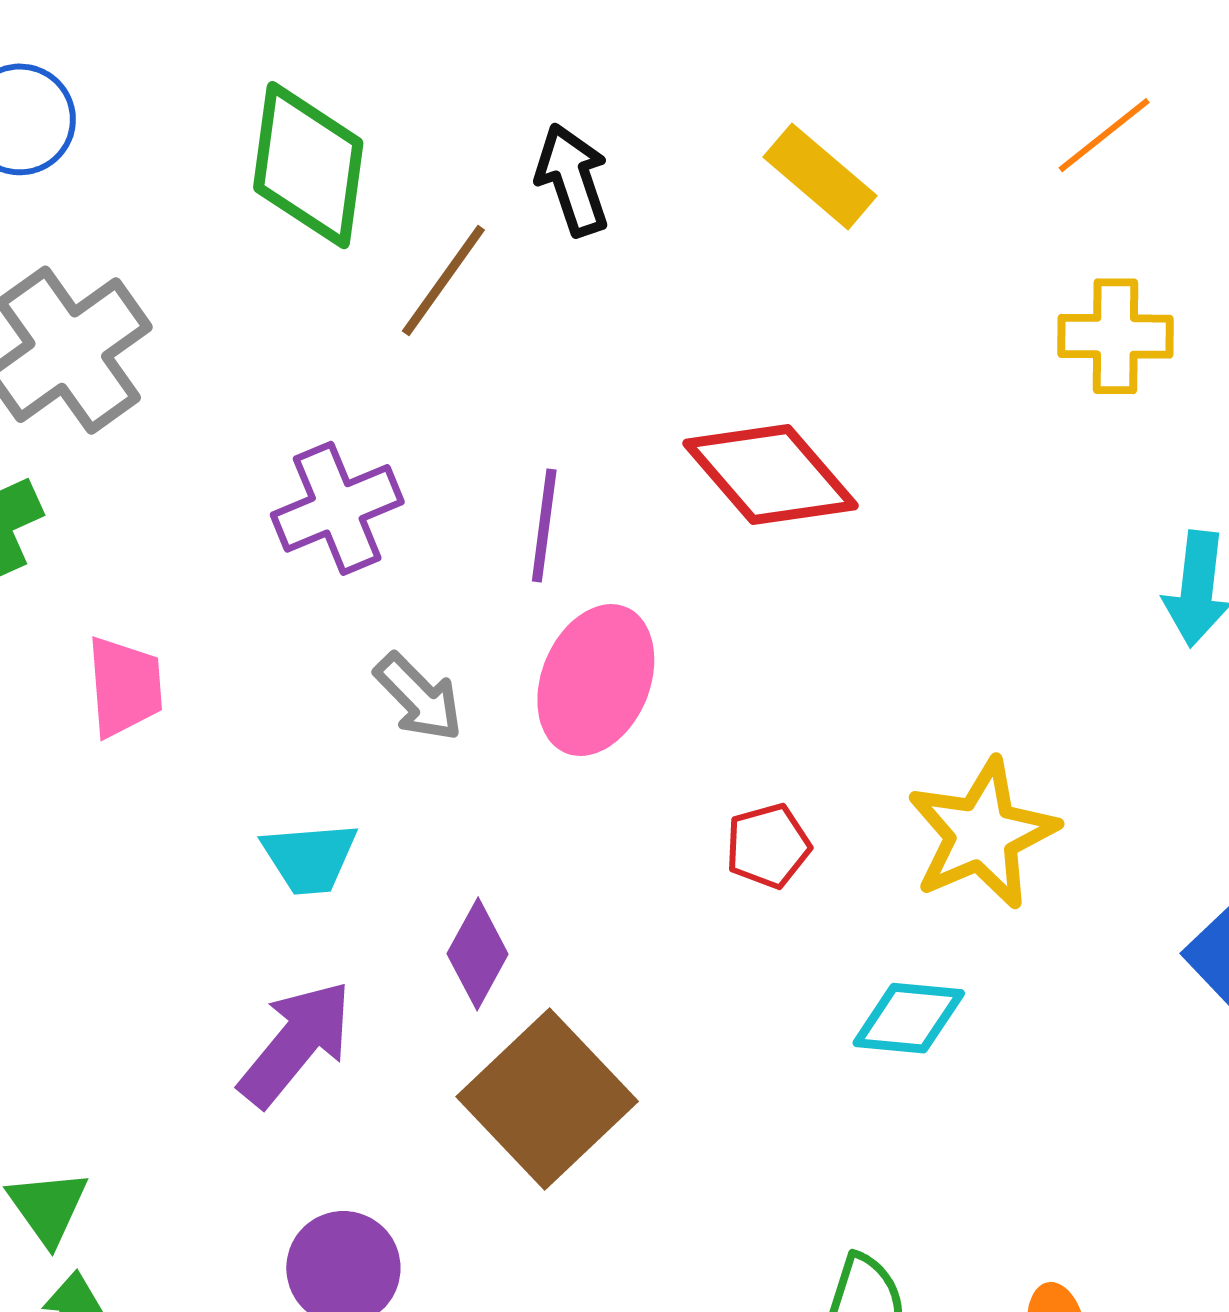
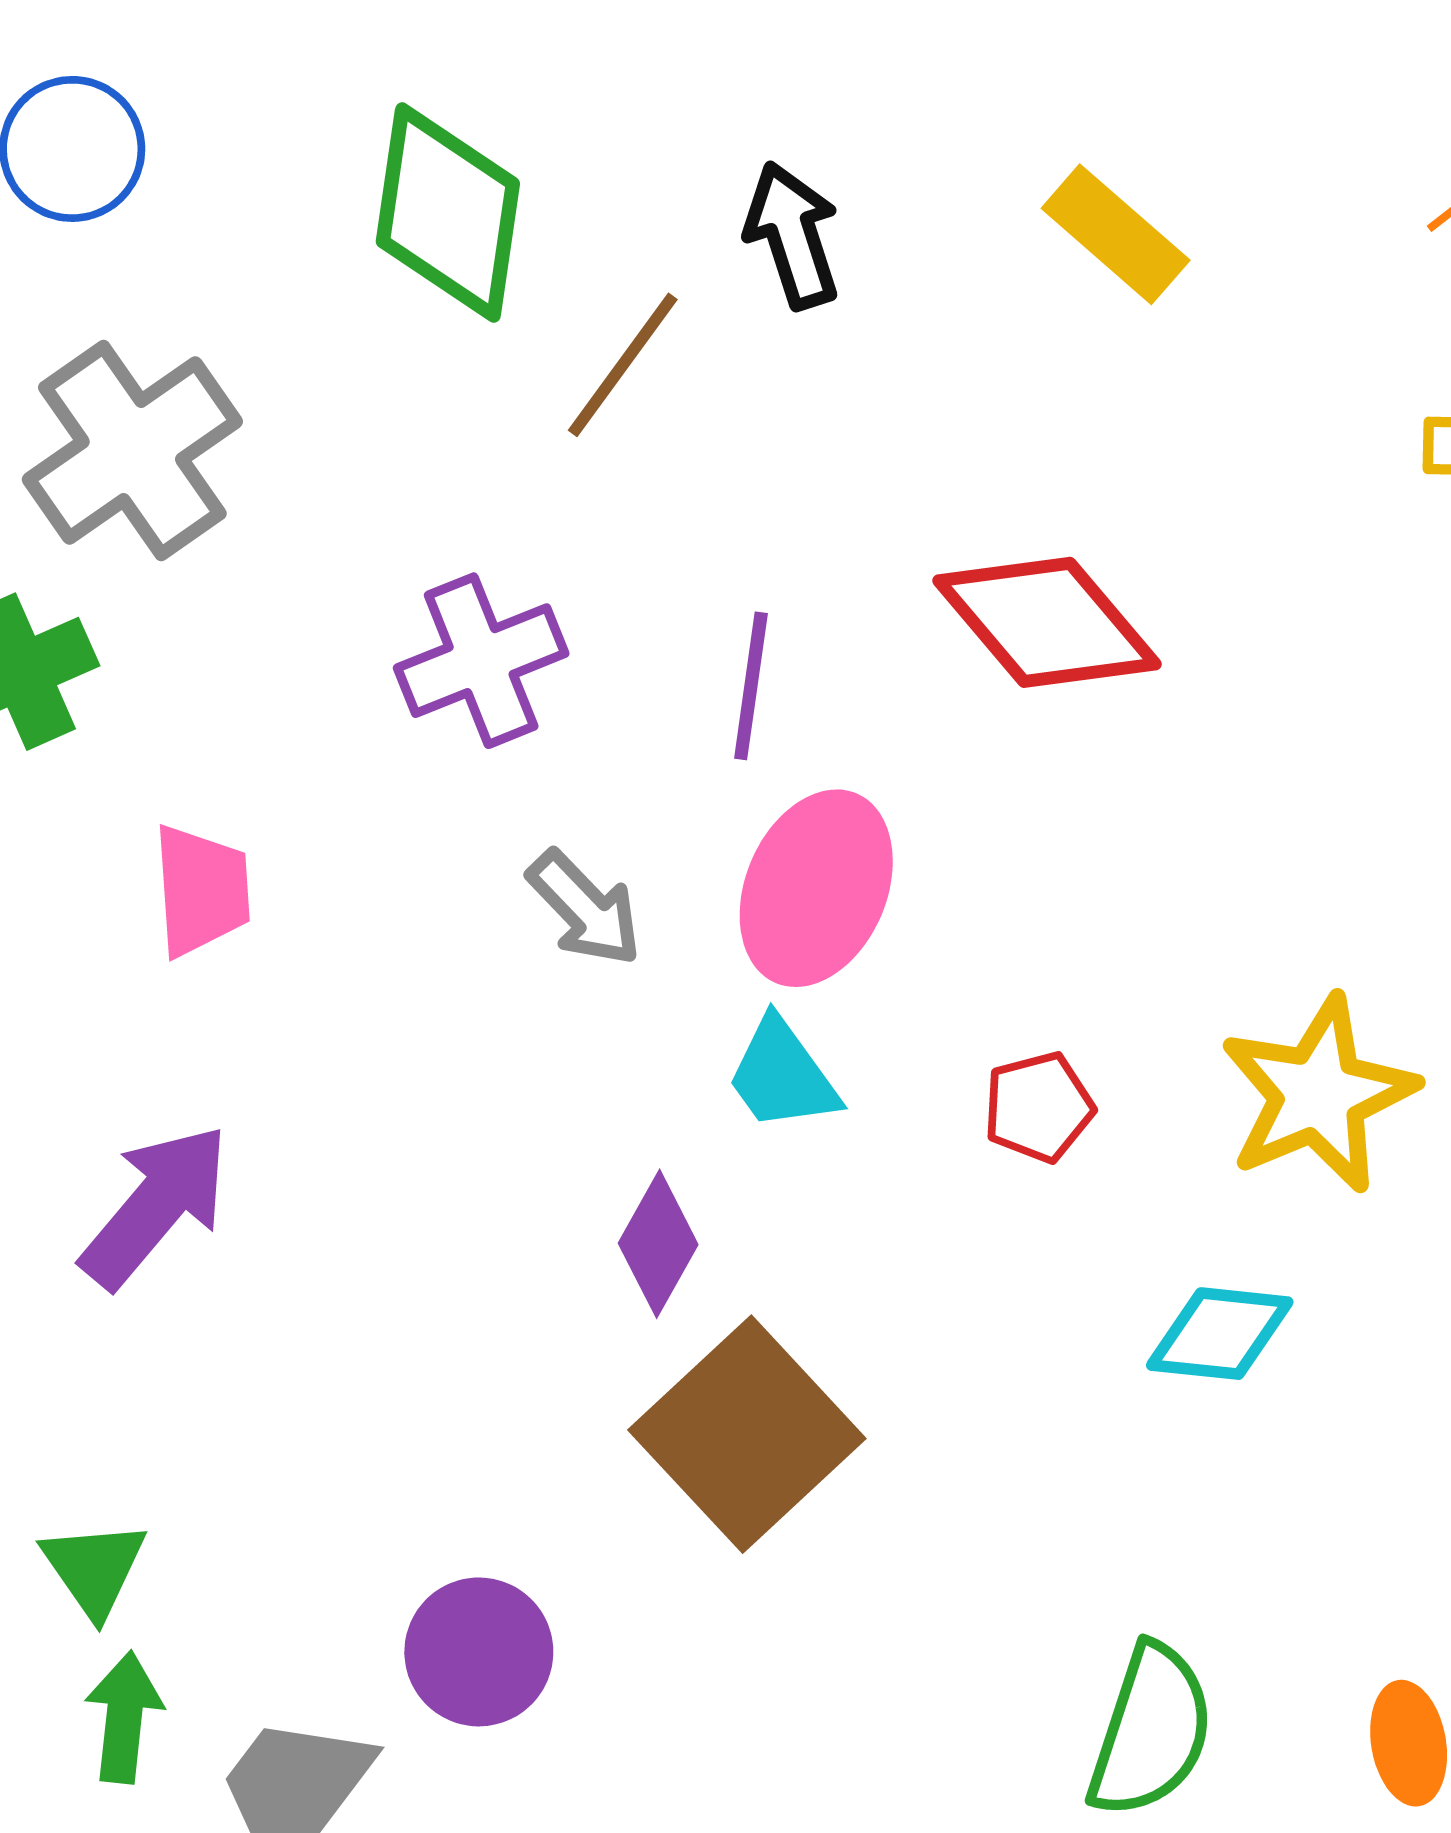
cyan trapezoid: (310, 858) -> (782, 1075), moved, turned 58
purple arrow: (296, 1043) -> (155, 1206), moved

